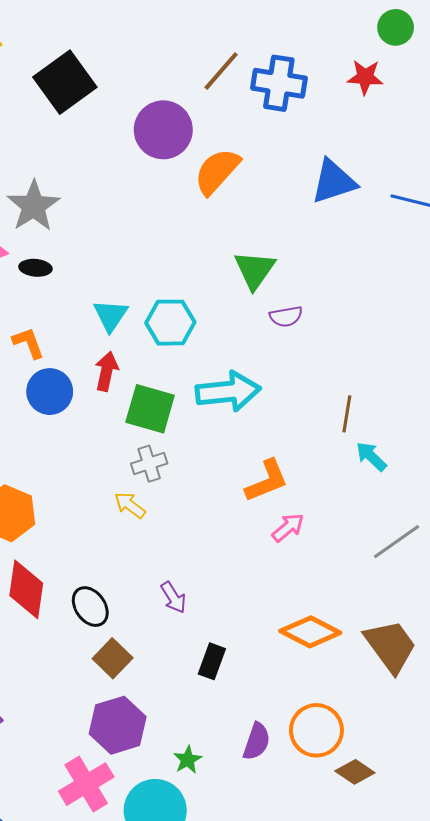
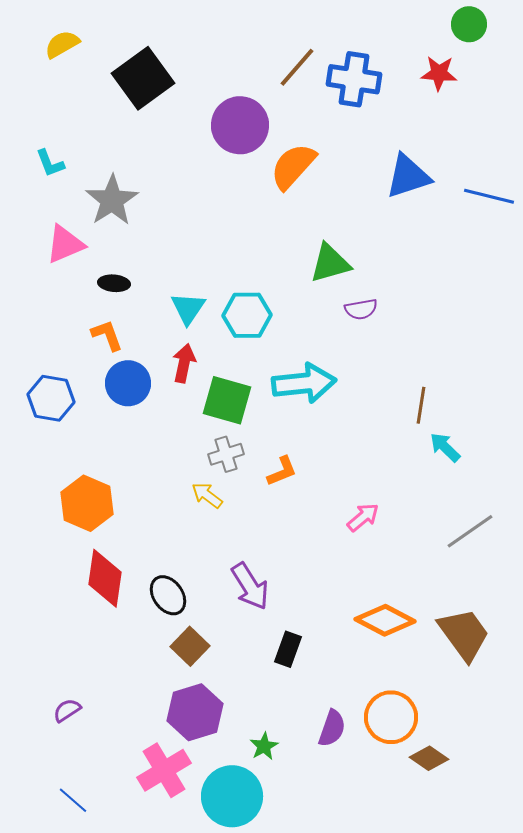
black ellipse: (35, 268) -> (114, 283), moved
green triangle: (255, 270) -> (330, 263), turned 39
orange L-shape: (267, 481) -> (282, 471), moved, size x0.7
purple arrow: (173, 597) -> (250, 586), size x1.5

